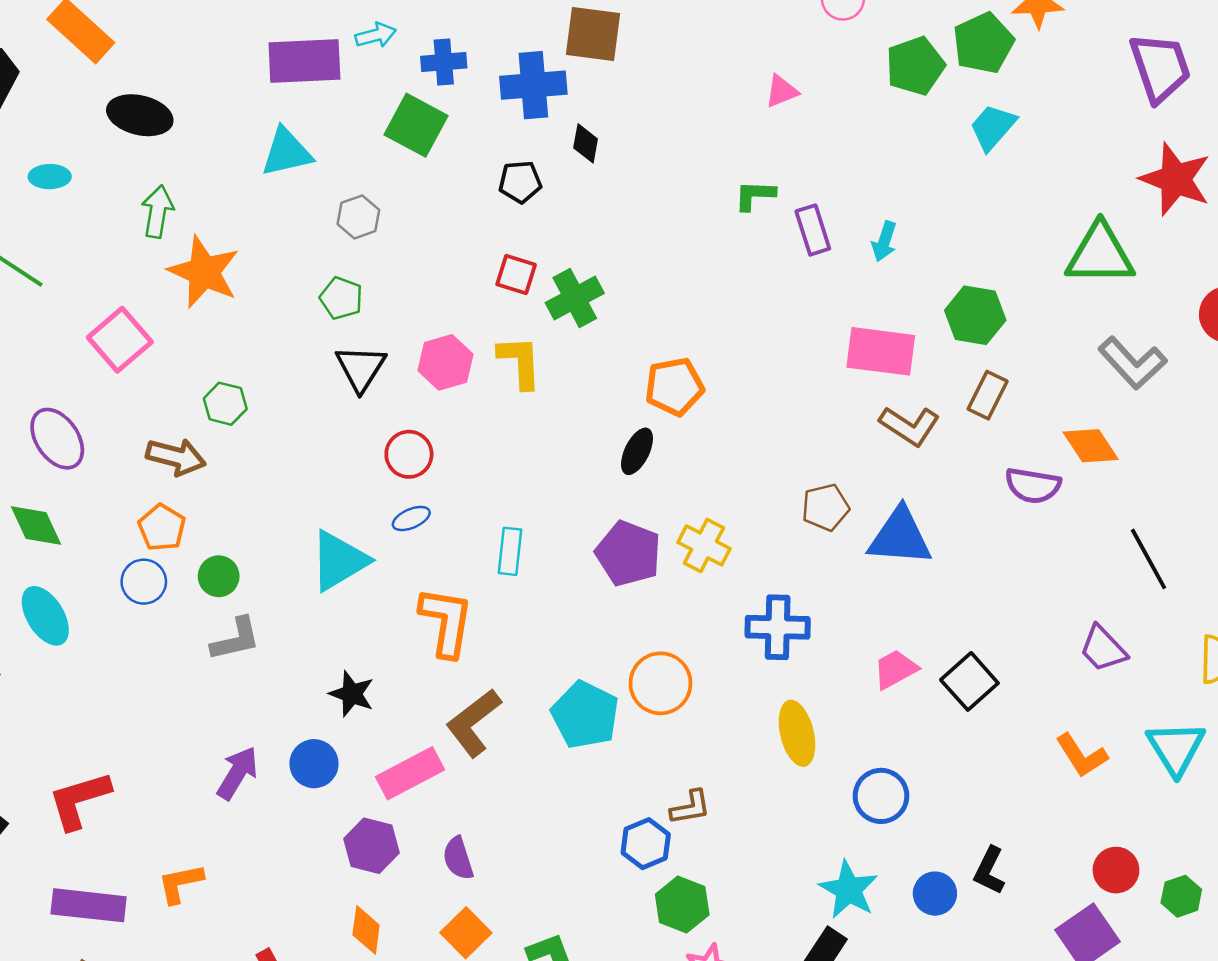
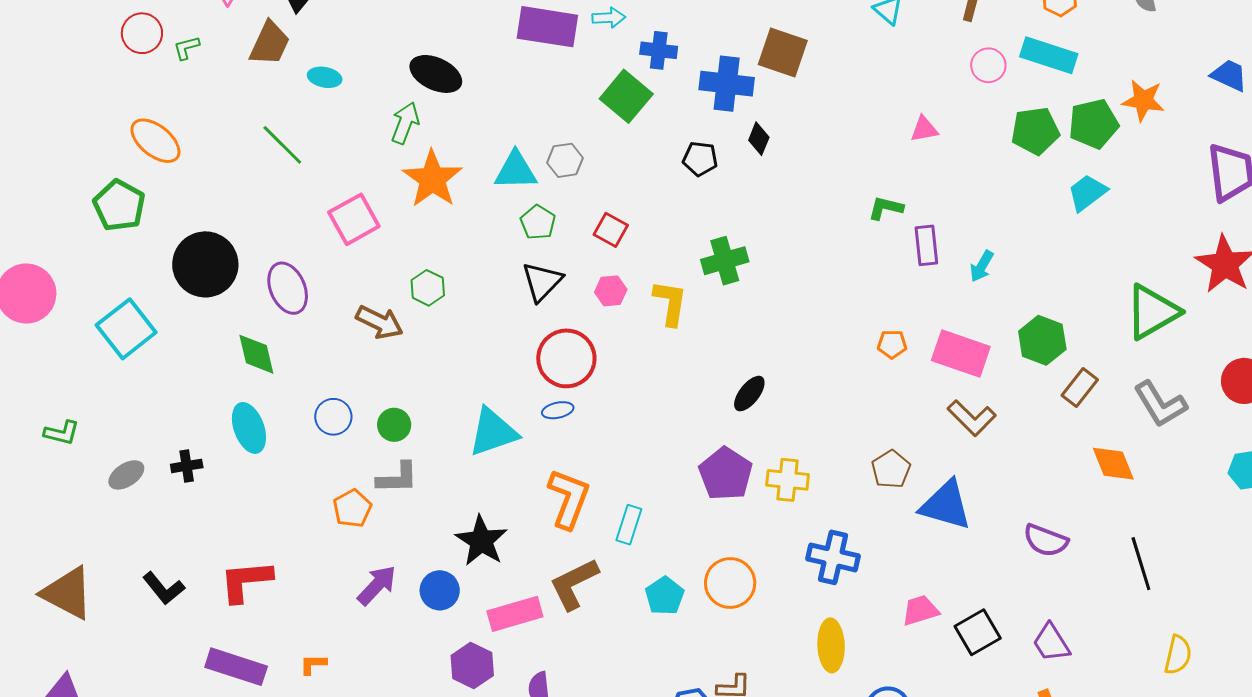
black ellipse: (140, 115) -> (436, 74), moved
cyan triangle: (287, 152) -> (516, 171), moved
green triangle: (1100, 254) -> (1152, 312), turned -42
red square: (516, 274) -> (611, 230), moved
pink hexagon: (445, 362) -> (611, 291), size x0.7
orange pentagon: (674, 387) -> (892, 344), moved, size x0.6
brown rectangle: (988, 395) -> (1080, 387), moved
red circle: (409, 454) -> (566, 358), size x1.5
purple semicircle: (1033, 486) -> (1046, 540), moved
brown pentagon: (825, 507) -> (891, 469), turned -30
orange pentagon: (162, 528) -> (352, 508), moved
yellow cross: (704, 545) -> (788, 480), turned -33
cyan rectangle: (510, 551) -> (629, 525), moved
purple trapezoid: (1103, 649) -> (1051, 643), moved
black star: (352, 694) -> (481, 541), size x1.4
cyan pentagon: (585, 715) -> (665, 596), size x0.7
orange L-shape: (180, 883) -> (313, 664), size x0.7

